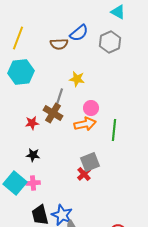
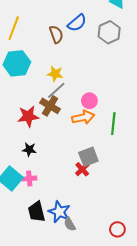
brown semicircle: (59, 44) -> (56, 34), turned -108
yellow star: (77, 79) -> (55, 74), moved
gray line: (59, 98) -> (56, 90), turned 30
red star: (32, 123) -> (28, 116), size x1.5

